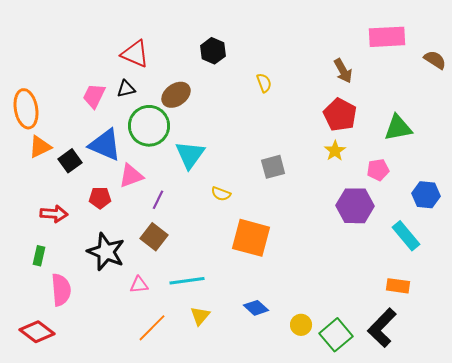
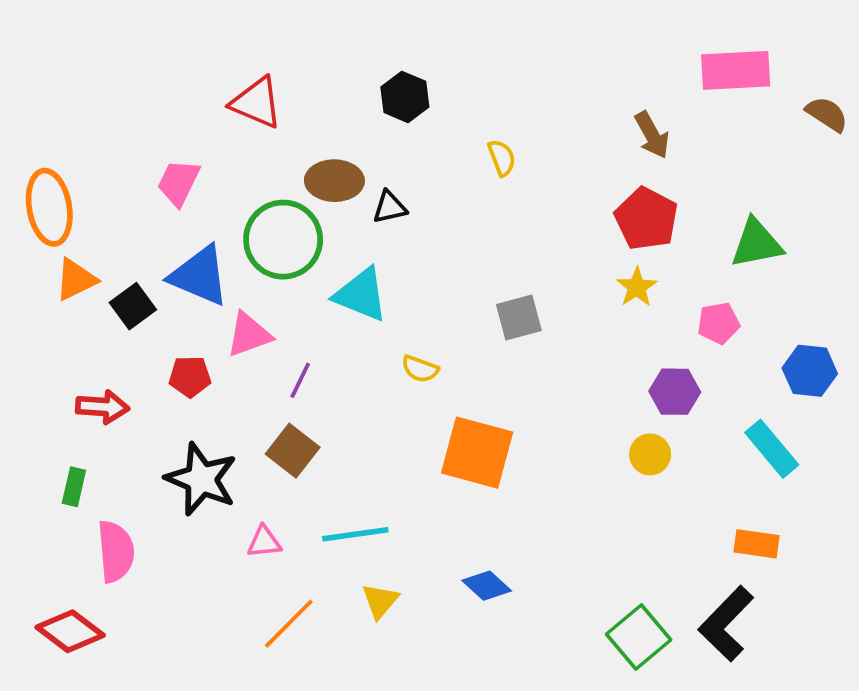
black triangle: (126, 89) -> (390, 207), moved
brown ellipse: (176, 95) -> (334, 181), turned 36
cyan triangle: (190, 155) -> (361, 295), turned -44
purple hexagon: (355, 206) -> (675, 392), size x0.7
yellow circle: (301, 325) -> (650, 454), moved

